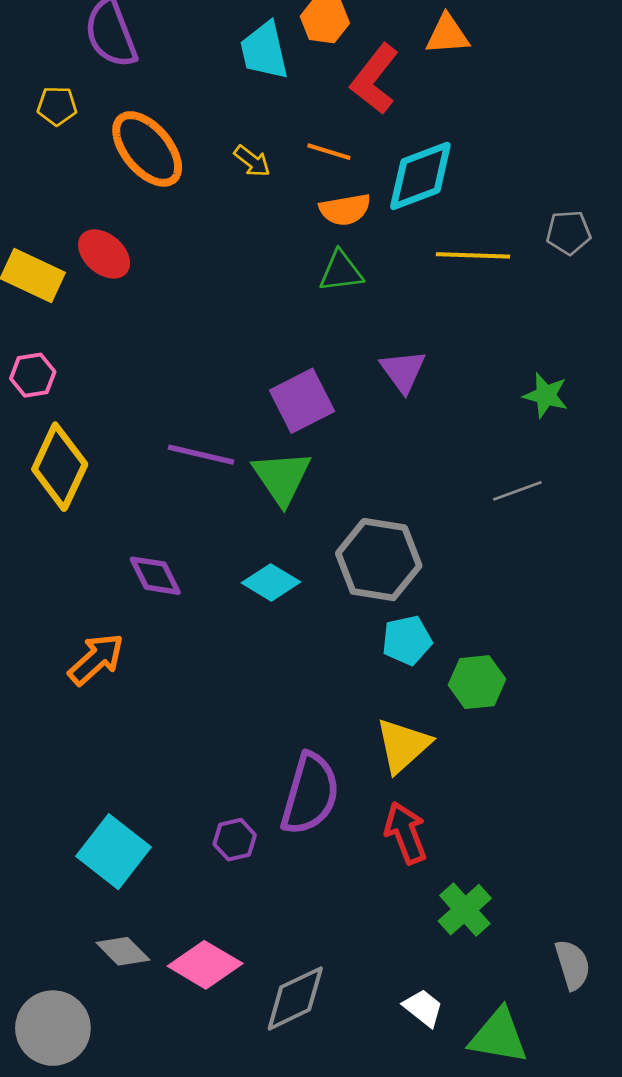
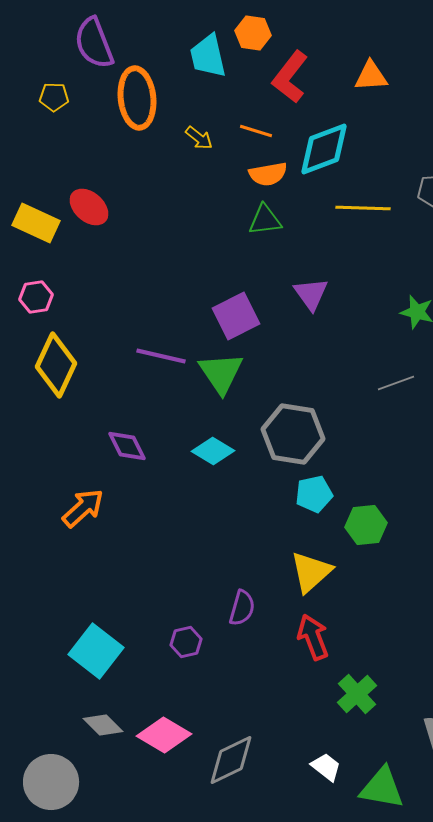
orange triangle: (447, 35) -> (371, 76), moved
orange ellipse: (147, 149) -> (137, 98), moved, turned 34
purple semicircle: (310, 794) -> (242, 608), size x0.6

